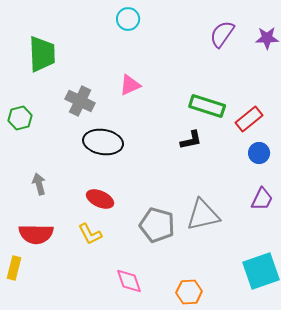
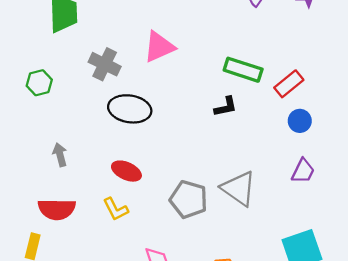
pink triangle: (130, 85) -> (159, 47), size x1.4
gray triangle: (203, 215) -> (239, 188), turned 48

